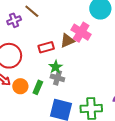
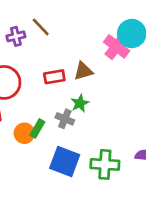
pink cross: (81, 32) -> (117, 46), moved
green star: (56, 67) -> (80, 103), moved
orange circle: (20, 86) -> (24, 133), moved

